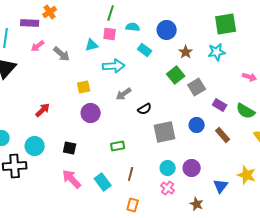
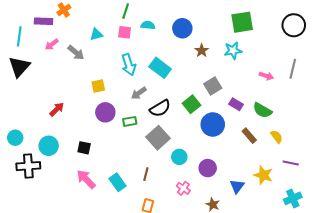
cyan triangle: (92, 45) -> (96, 34), moved
cyan rectangle: (145, 50) -> (160, 68), moved, size x1.5
cyan arrow: (114, 66) -> (129, 65), turned 75
green square: (176, 75) -> (191, 104), moved
black semicircle: (145, 109) -> (160, 108), size x1.5
blue circle: (197, 125) -> (213, 125), size x1.5
gray square: (165, 132) -> (158, 138), moved, turned -30
brown rectangle: (223, 135) -> (249, 136), moved
green rectangle: (118, 146) -> (130, 121), moved
cyan circle: (168, 168) -> (179, 157), moved

